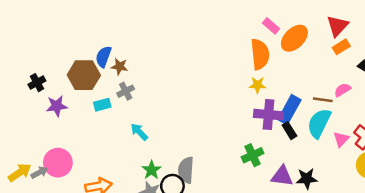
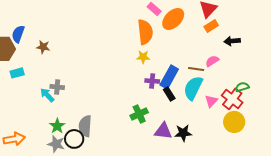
brown star: (119, 67) -> (43, 47), moved
gray cross: (126, 91) -> (57, 87), moved, turned 32
purple cross: (269, 115) -> (152, 81), size x0.6

